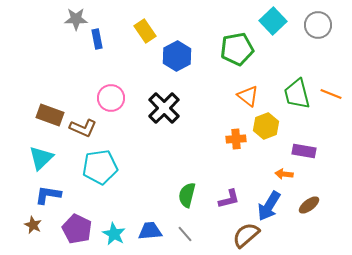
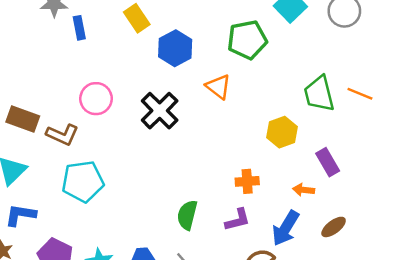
orange triangle: (248, 96) -> (218, 87), moved
orange cross: (236, 139) -> (247, 181), moved
purple rectangle: (304, 151) -> (328, 162), turned 50

